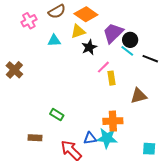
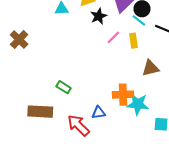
yellow rectangle: (111, 78) -> (134, 41), moved
brown rectangle: (35, 138) -> (40, 112), size x1.6
cyan star: (107, 138) -> (138, 104), moved

